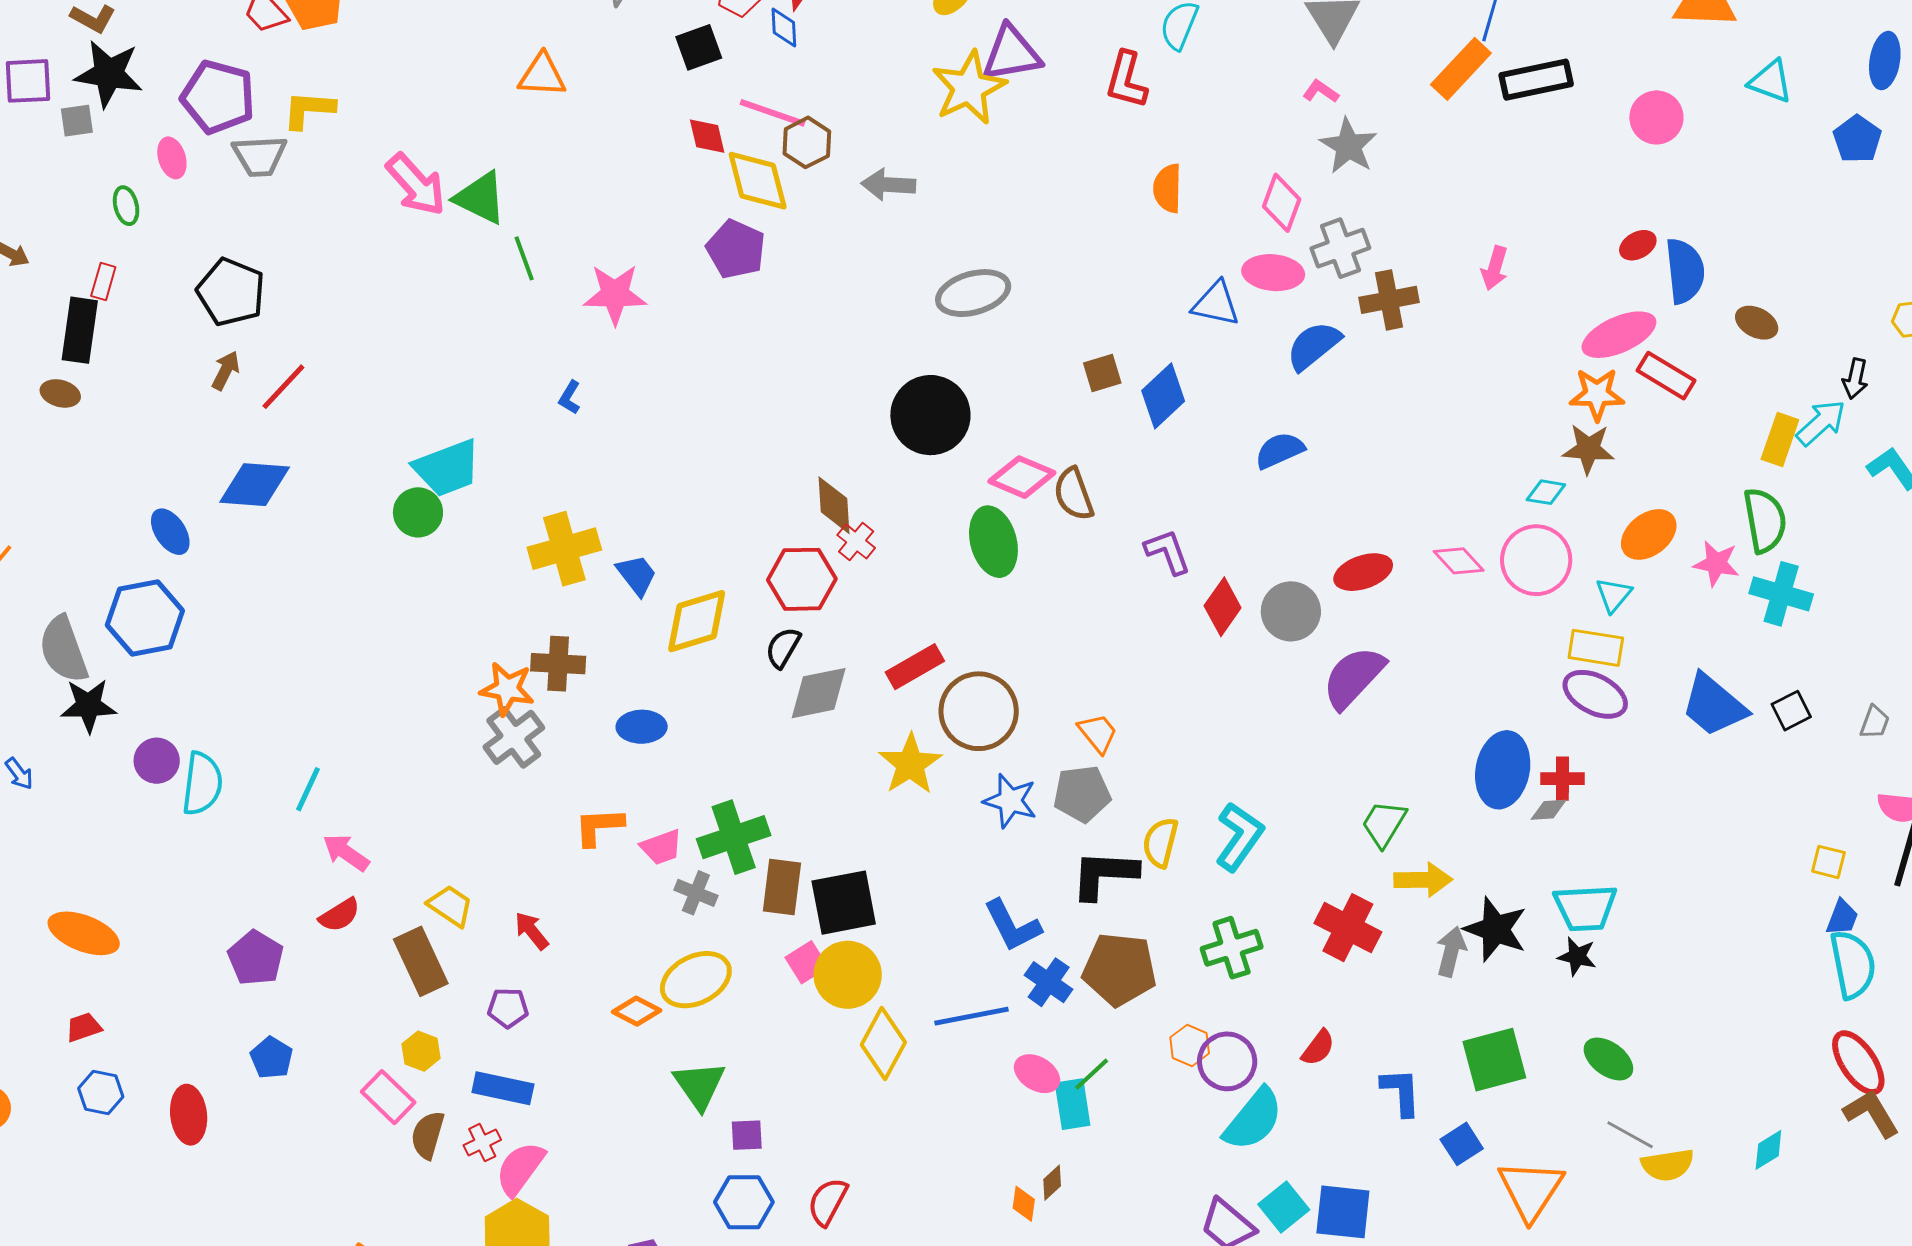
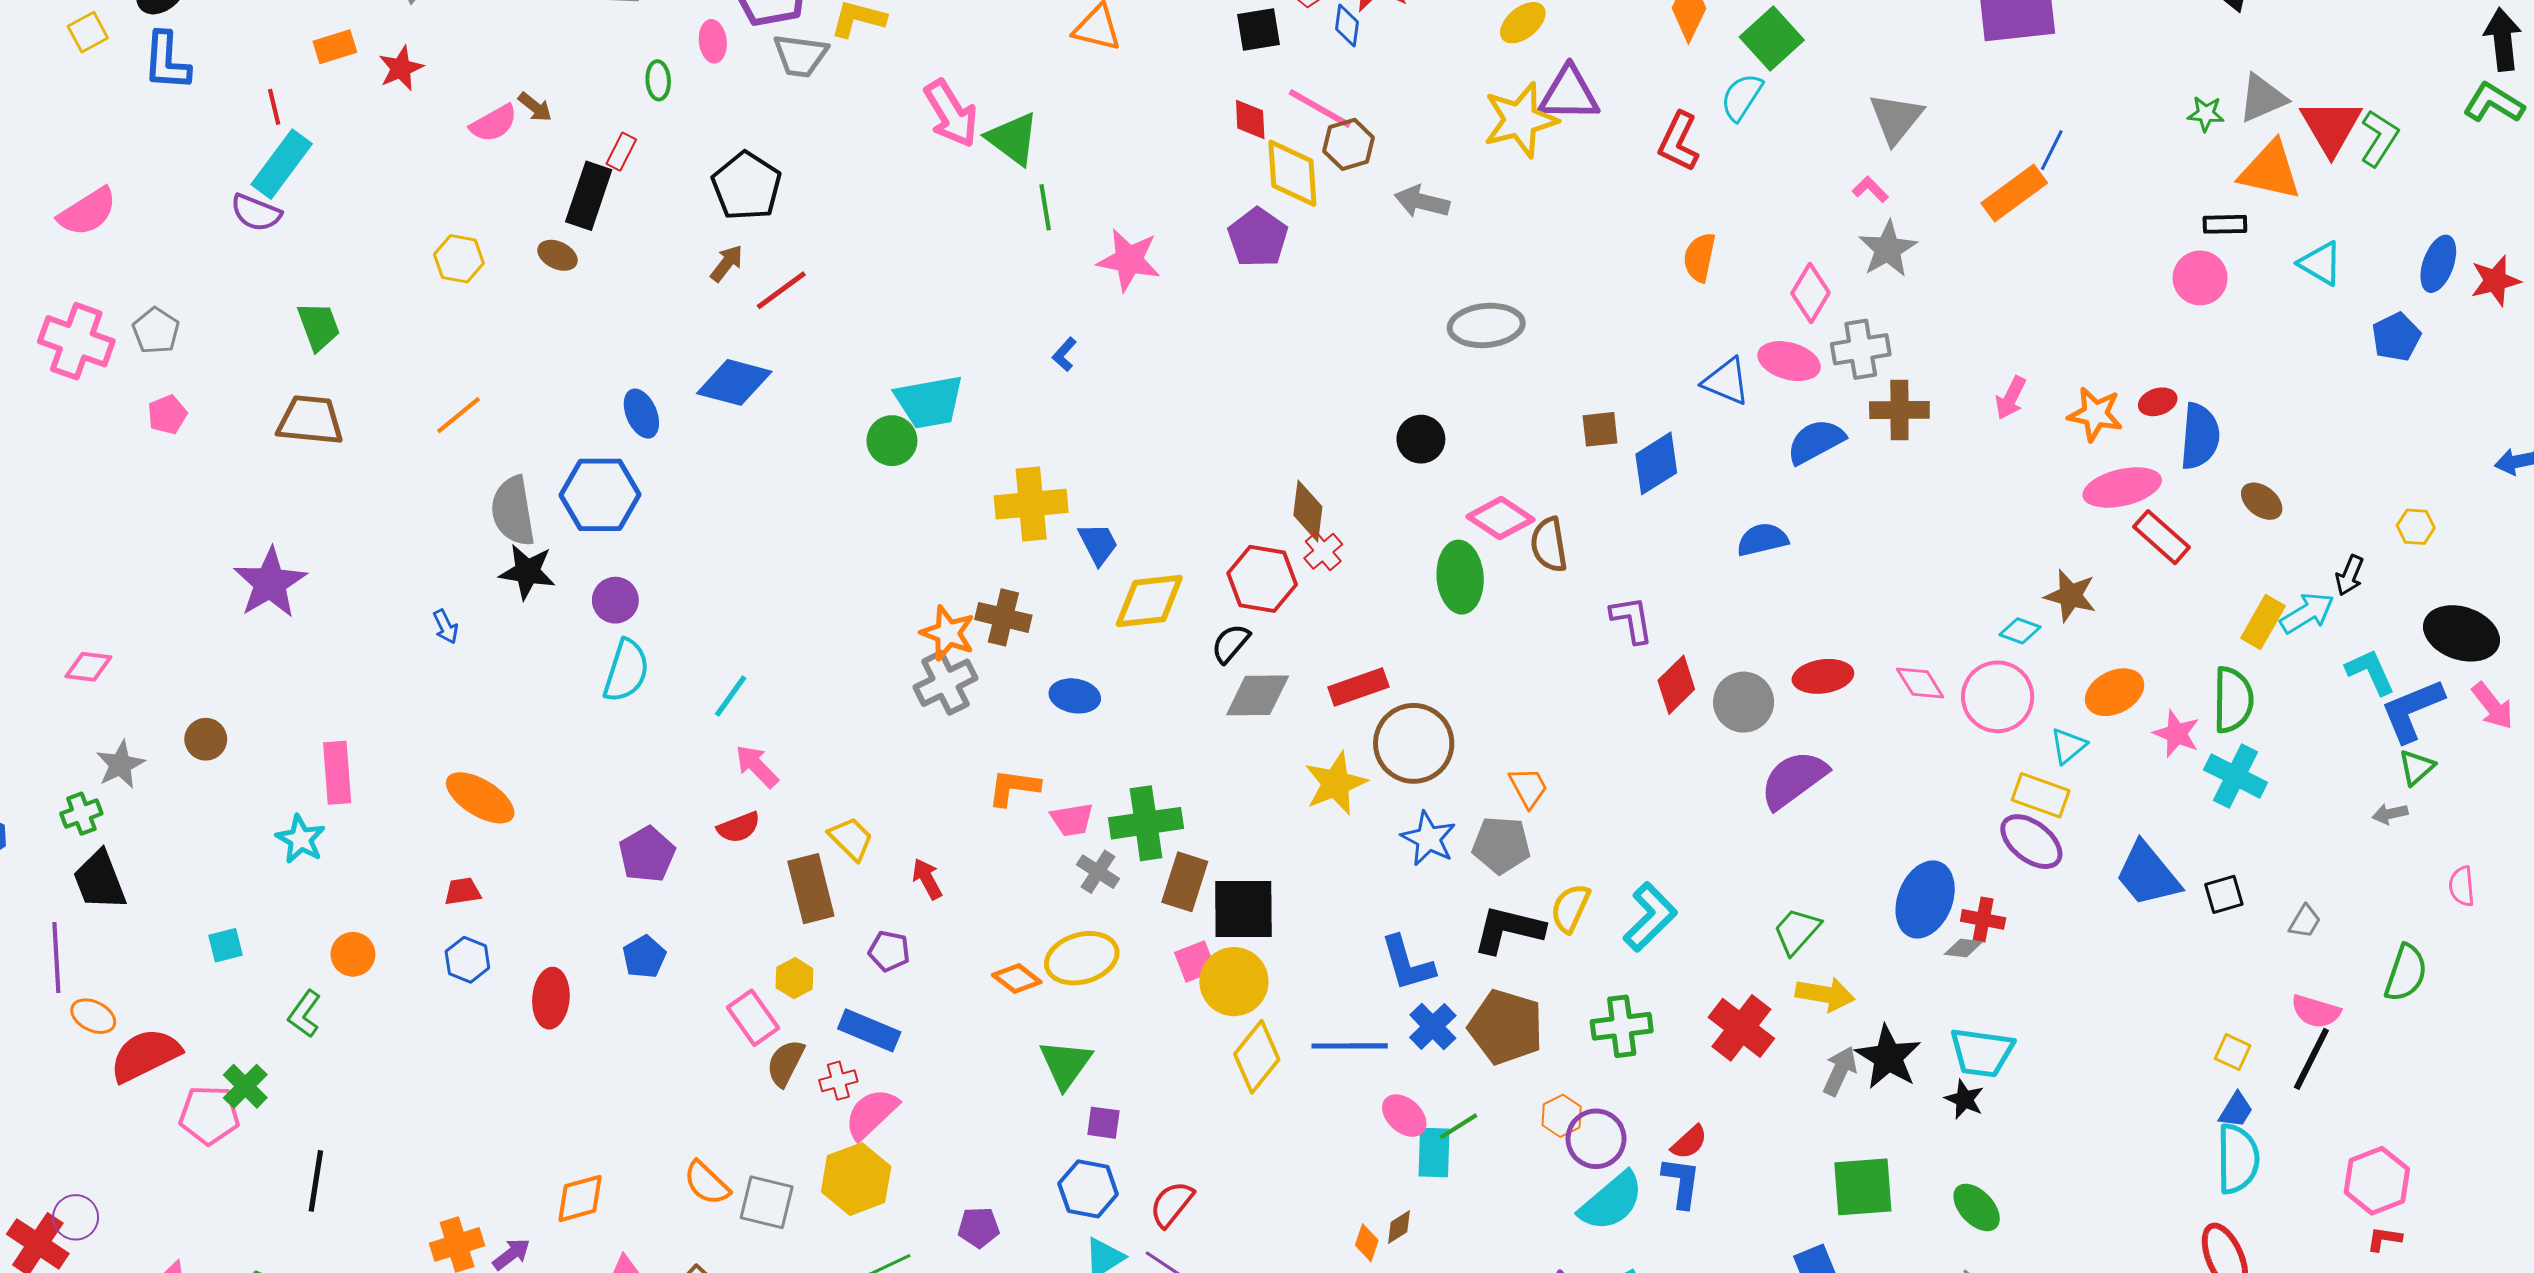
black rectangle: (1536, 80) -> (2225, 224), moved, size x0.6
orange star: (1597, 394) -> (2095, 414), moved
black circle: (930, 415) -> (1421, 439), size x0.6
purple circle: (157, 761) -> (615, 600), moved
blue L-shape: (1401, 1092) -> (1681, 1182), moved

